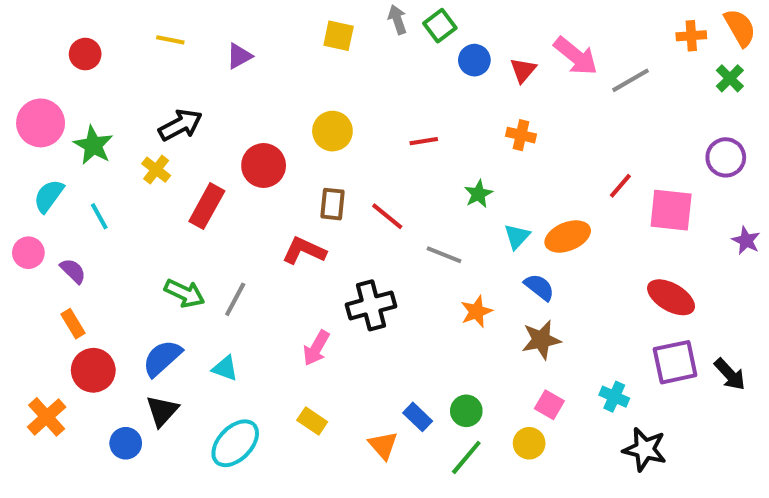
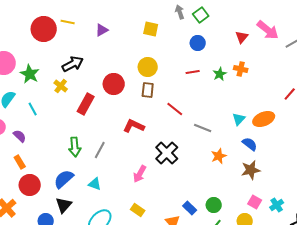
yellow square: (339, 36) -> (151, 29), moved
red circle: (85, 54) -> (44, 29), moved, size x1.6
blue circle: (474, 60) -> (198, 43), moved
green star: (478, 194) -> (220, 74), moved
brown rectangle: (332, 204) -> (148, 90), moved
green arrow: (184, 293) -> (75, 147), turned 60
black cross: (371, 305) -> (167, 153), turned -30
cyan cross: (614, 397) -> (277, 205), moved, turned 32

